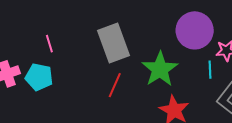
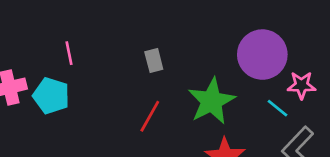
gray rectangle: (114, 43) -> (154, 61), size x0.5
cyan line: (210, 70) -> (278, 108), turned -54

